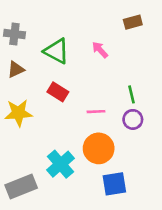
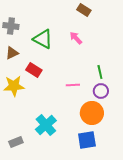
brown rectangle: (133, 22) -> (84, 10), moved, turned 48
red rectangle: (58, 92) -> (34, 70), moved
orange circle: (99, 148) -> (92, 113), moved
gray rectangle: (21, 187) -> (16, 142), size x0.6

